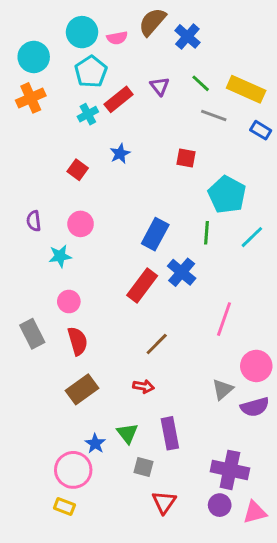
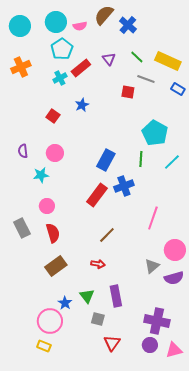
cyan circle: (34, 57) -> (20, 26), moved
red square: (186, 158) -> (128, 92), moved
blue cross: (182, 272) -> (124, 186), turned 30

